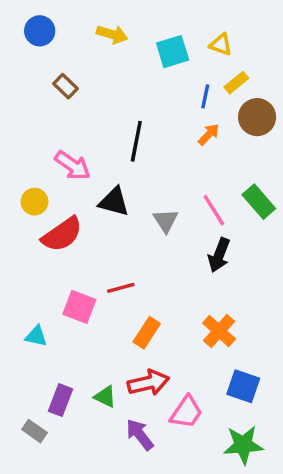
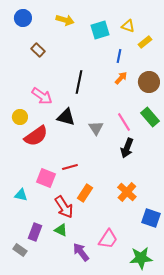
yellow rectangle: (236, 83) -> (145, 42), moved
brown circle: (257, 117) -> (149, 82), moved
red arrow: (148, 383) -> (64, 207), moved, turned 70
blue square: (243, 386) -> (151, 218), moved

